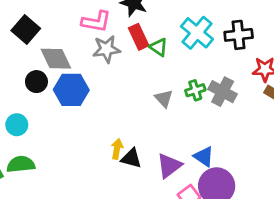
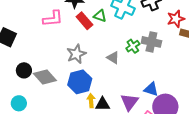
green triangle: (159, 47) -> (100, 16), moved
gray star: (106, 49) -> (76, 54), moved
gray diamond: (56, 59) -> (45, 77), moved
blue hexagon: (71, 90) -> (80, 82), moved

